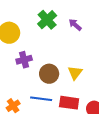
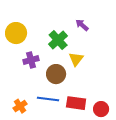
green cross: (47, 20) -> (58, 40), moved
yellow triangle: (75, 73) -> (76, 59), moved

